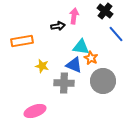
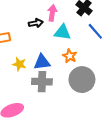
cyan triangle: (81, 47) -> (62, 32), moved
blue triangle: (74, 65) -> (42, 62), moved, turned -30

